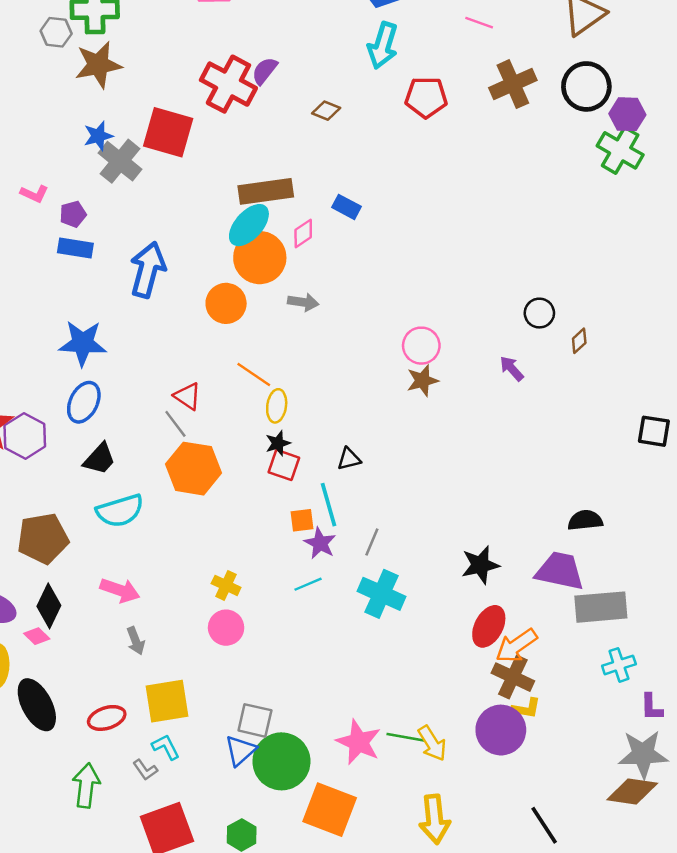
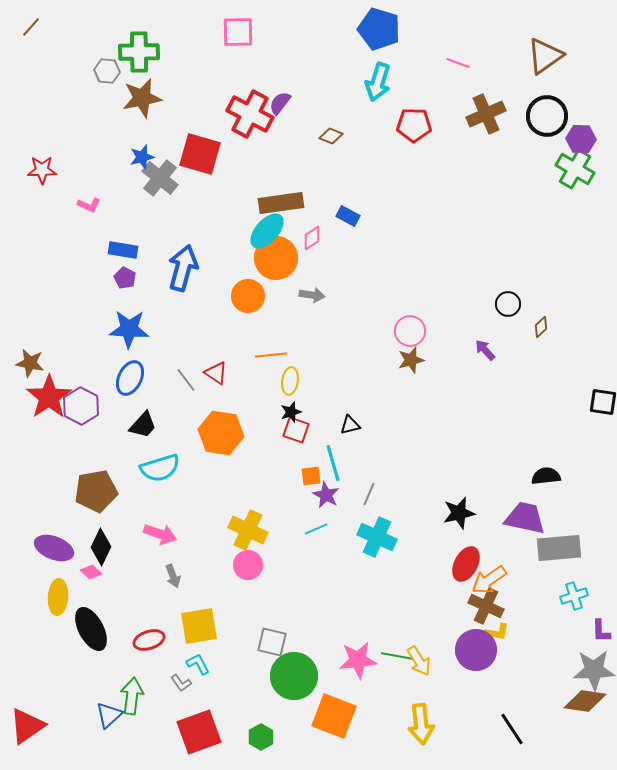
purple pentagon: (73, 214) -> (125, 278), moved, turned -30
orange line: (254, 375) -> (271, 355), turned -40
gray line: (175, 424) -> (186, 380), moved
yellow cross: (226, 585) -> (248, 530), size x1.6
pink star: (359, 742) -> (358, 660), turned -30
blue triangle: (240, 751) -> (109, 715), moved

